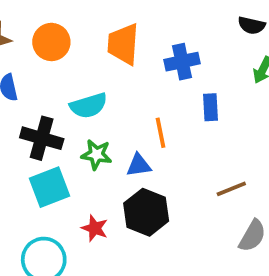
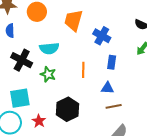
blue cross: (182, 62) -> (102, 36), turned 30
blue triangle: (139, 165) -> (107, 88), moved
cyan square: (50, 187) -> (20, 98), moved
red star: (95, 228) -> (39, 121), moved

